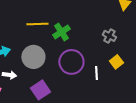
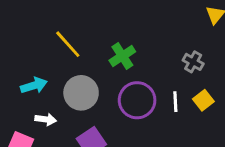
yellow line: (37, 24) -> (68, 44), moved, turned 50
white line: (96, 73) -> (175, 102), moved

